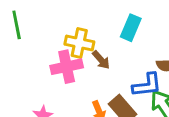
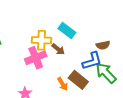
cyan rectangle: (131, 28) -> (67, 31), moved, turned -66

